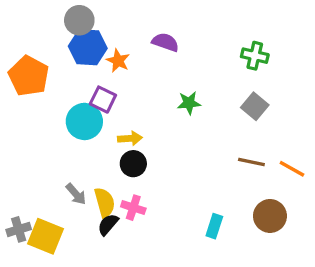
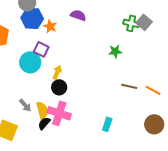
green star: (189, 103) -> (115, 51), moved
gray square: (255, 106) -> (144, 22), moved
yellow arrow: (130, 138) -> (57, 72), turned -64
pink cross: (133, 208) -> (59, 113), size x1.6
brown circle: (270, 216) -> (154, 124), moved

